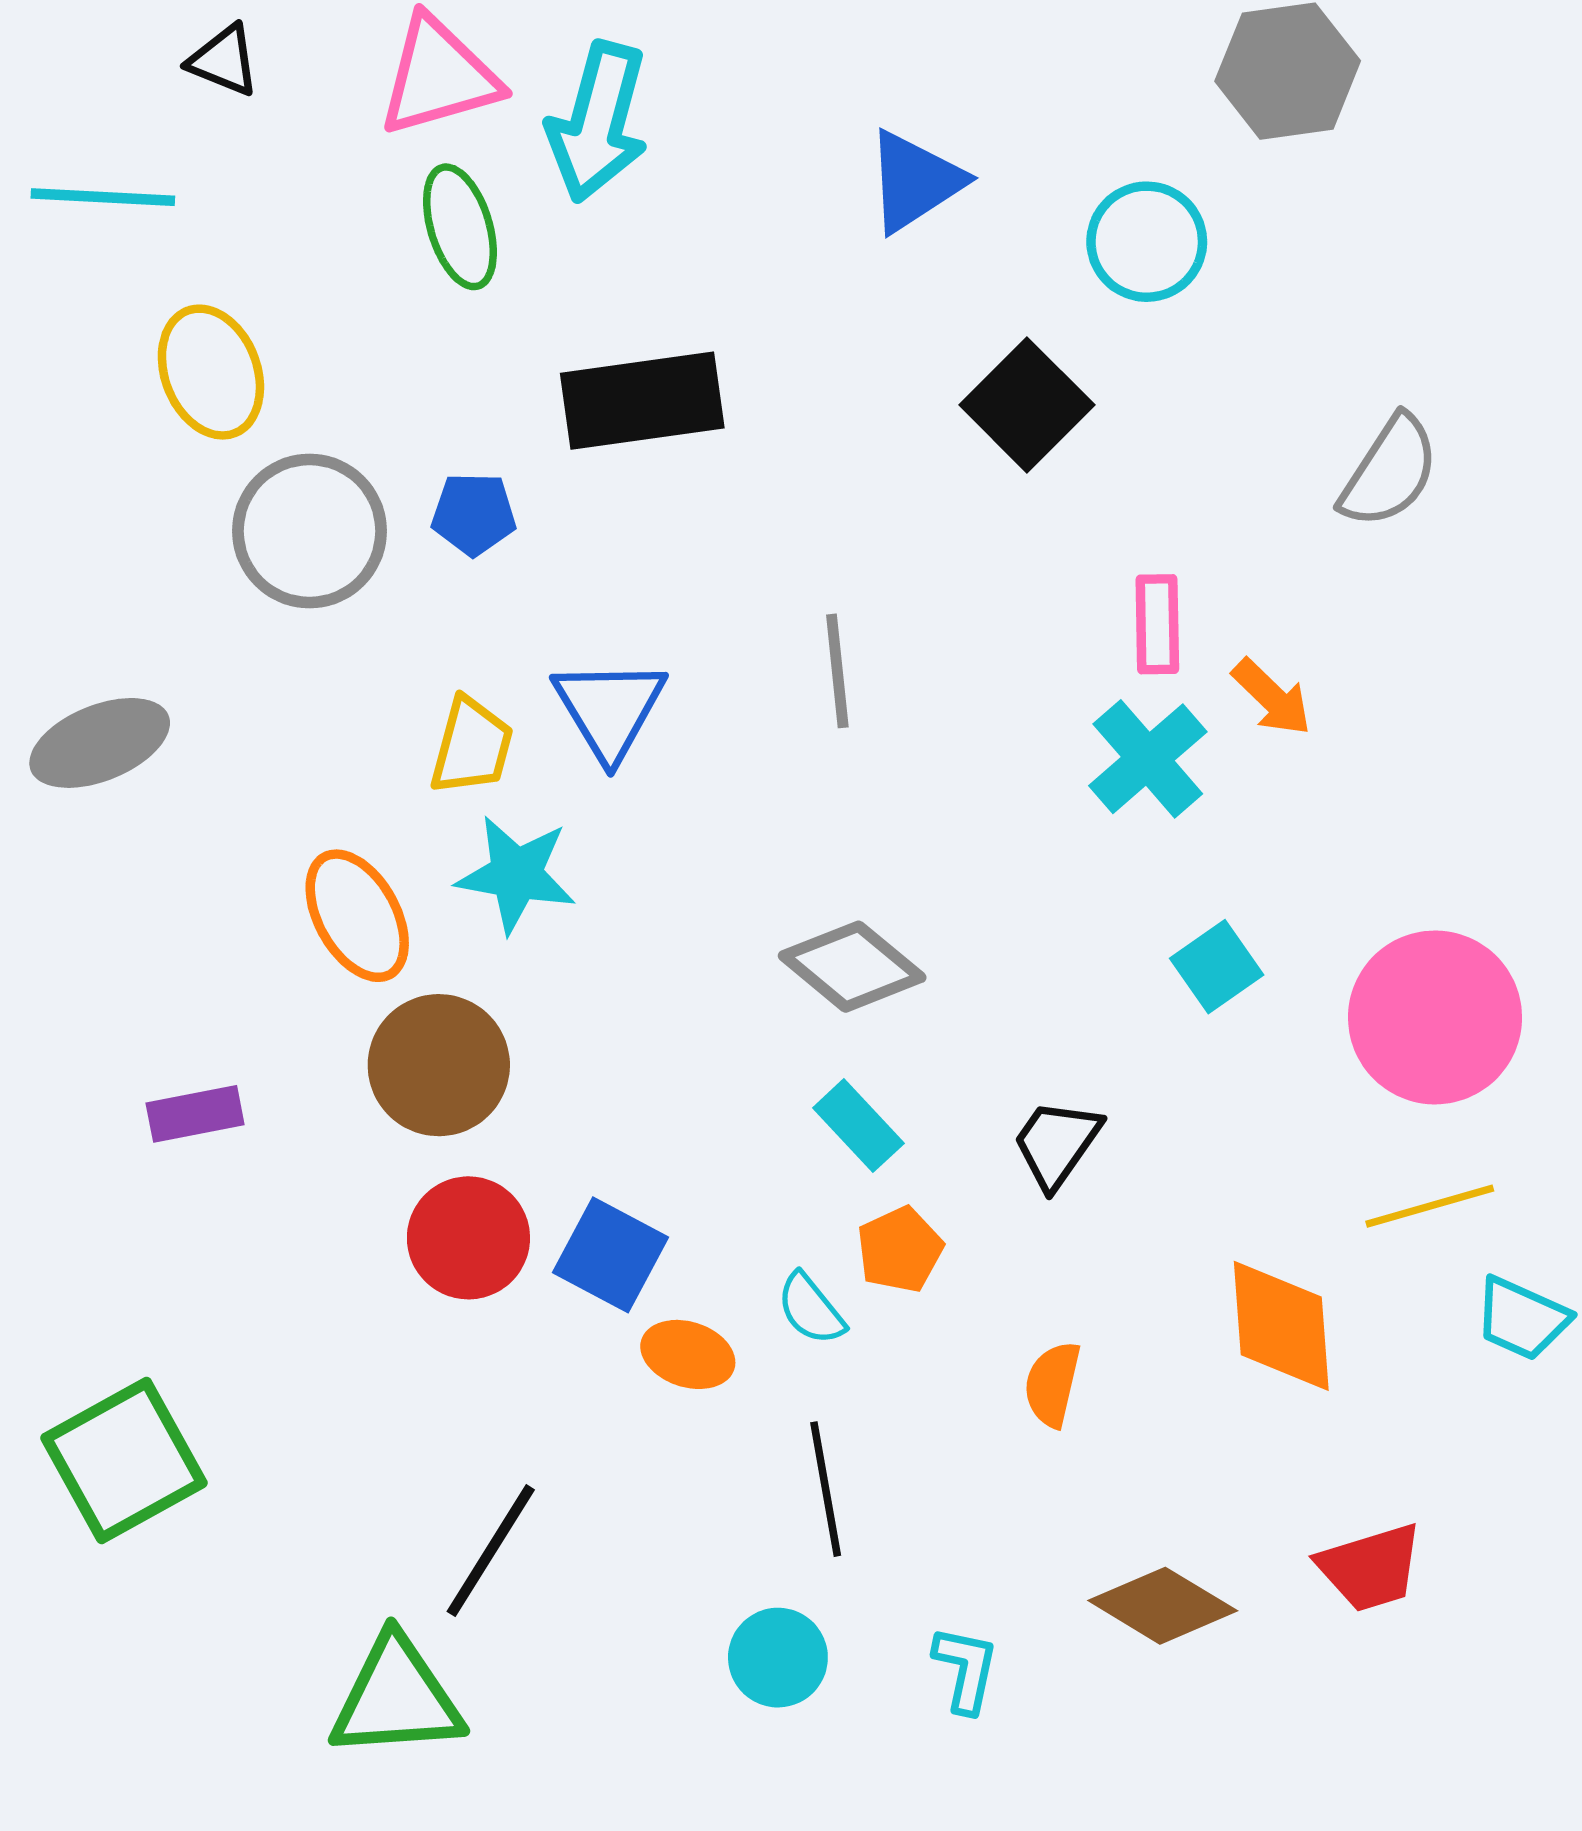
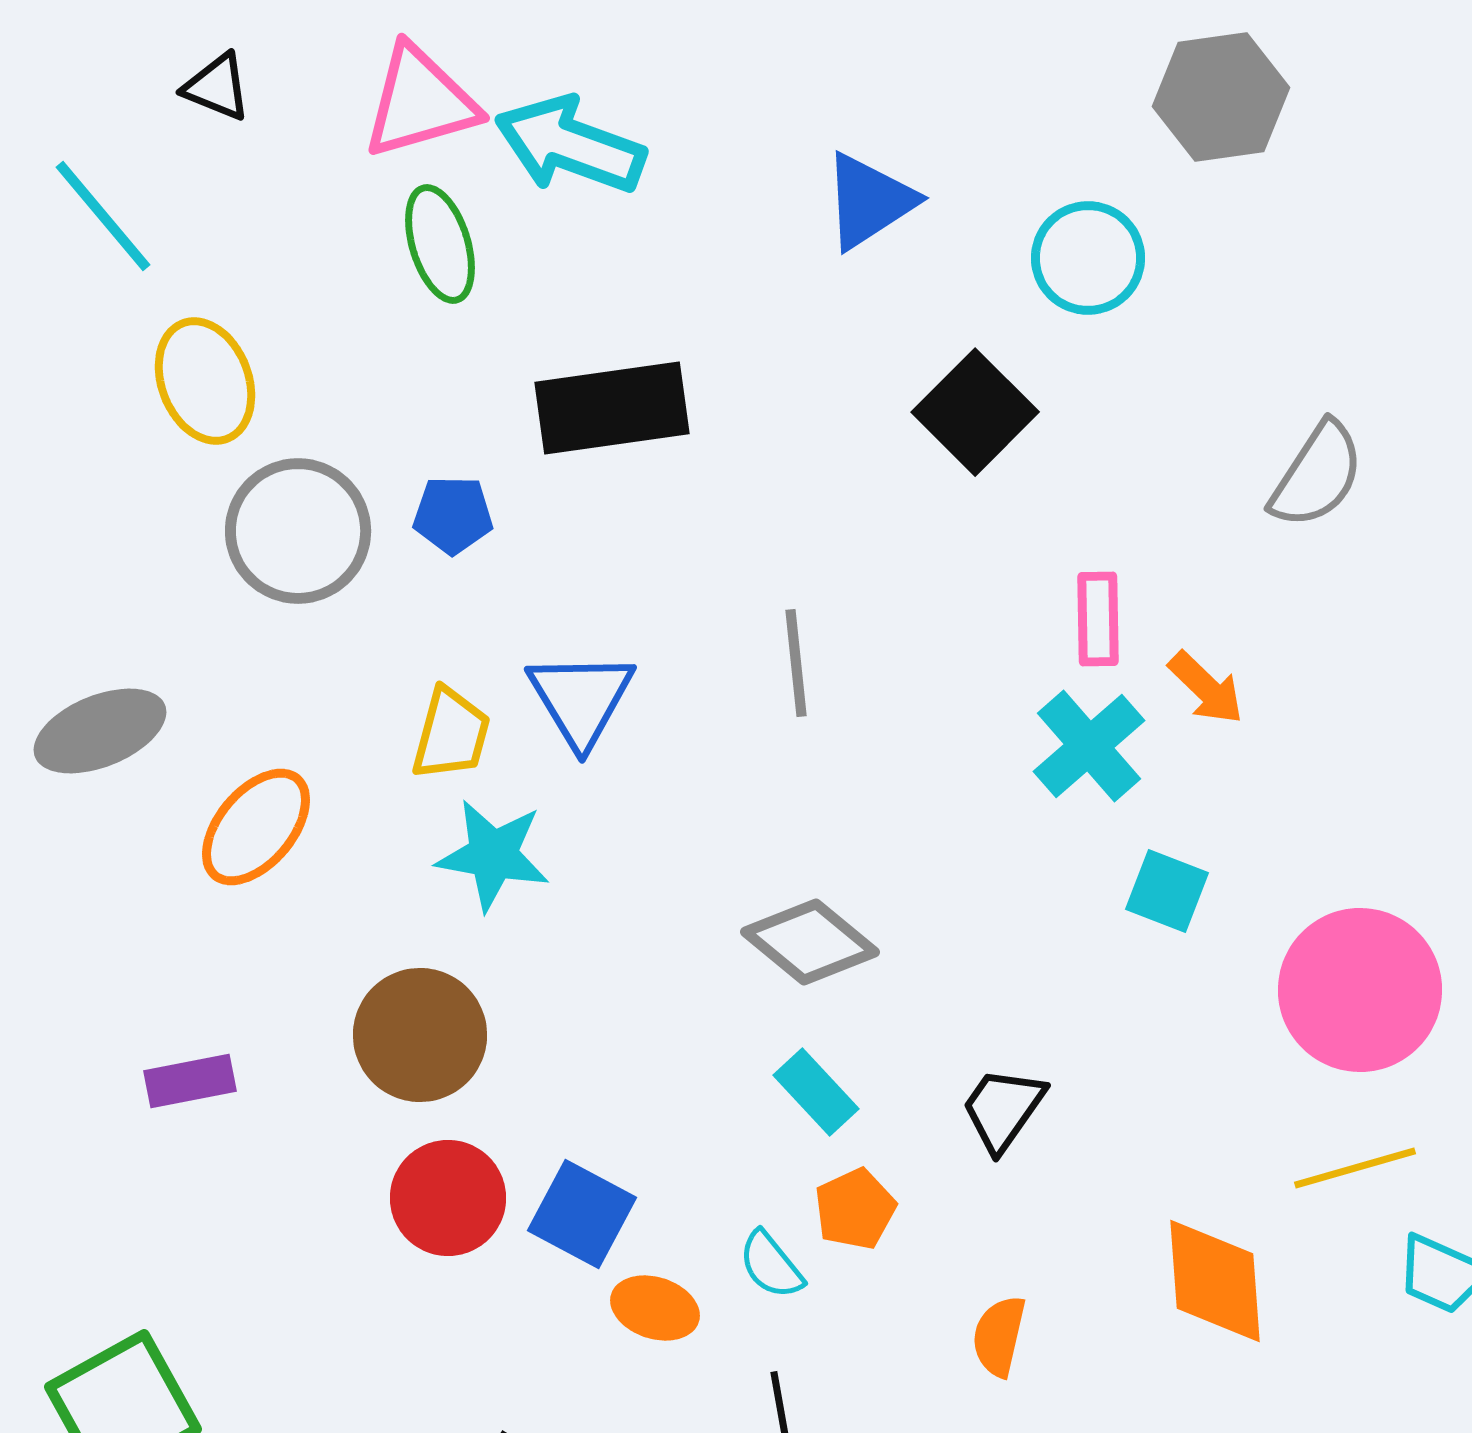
cyan arrow: (598, 122) -> (570, 145), turned 95
cyan line: (103, 197) -> (103, 216), turned 47
orange ellipse: (357, 916) -> (256, 827), moved, turned 69
cyan square: (1217, 967) -> (1167, 891), moved, turned -34

